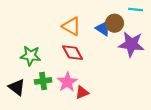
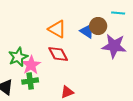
green star: (30, 56) -> (18, 57), turned -30
pink star: (67, 82) -> (31, 65), moved

